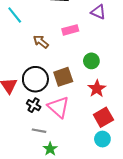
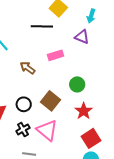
brown square: (63, 77) -> (51, 101), turned -30
black circle: (35, 79) -> (24, 104), size x0.6
black cross: (34, 105) -> (23, 129), turned 32

